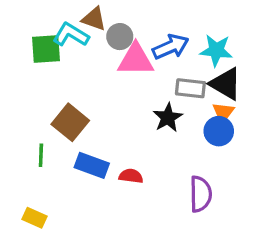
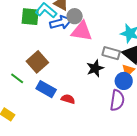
blue arrow: (171, 47) -> (61, 22), moved
green line: (41, 155) -> (17, 78), turned -64
purple semicircle: (201, 194) -> (117, 100), moved

